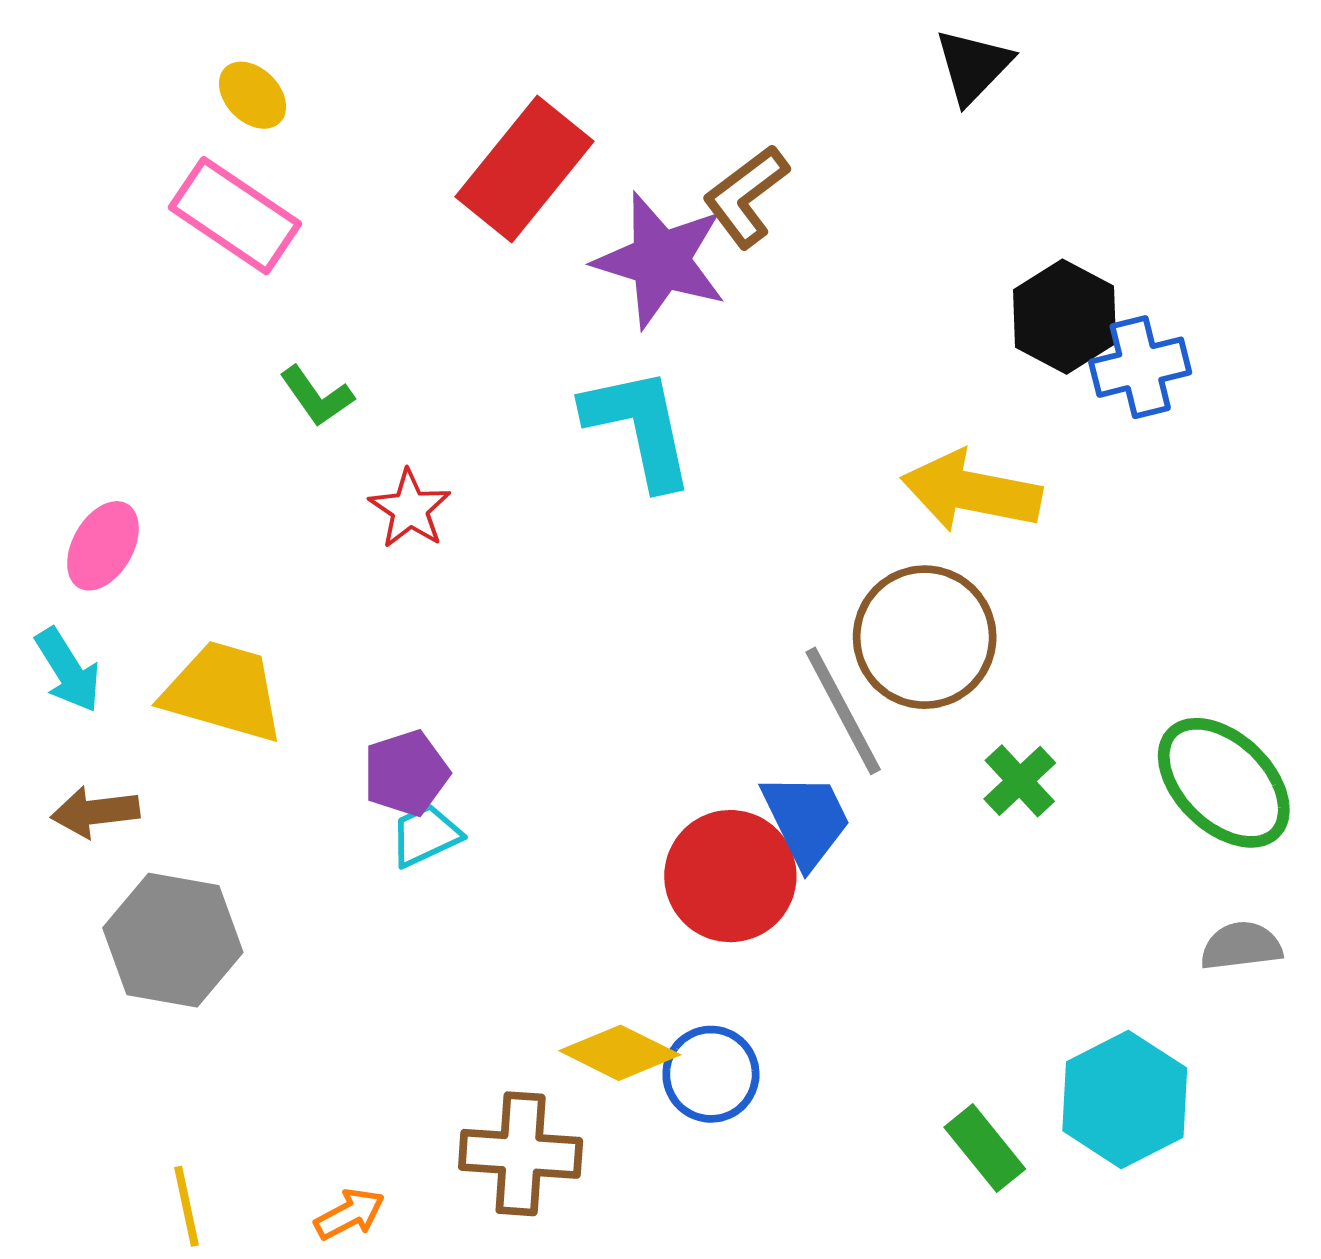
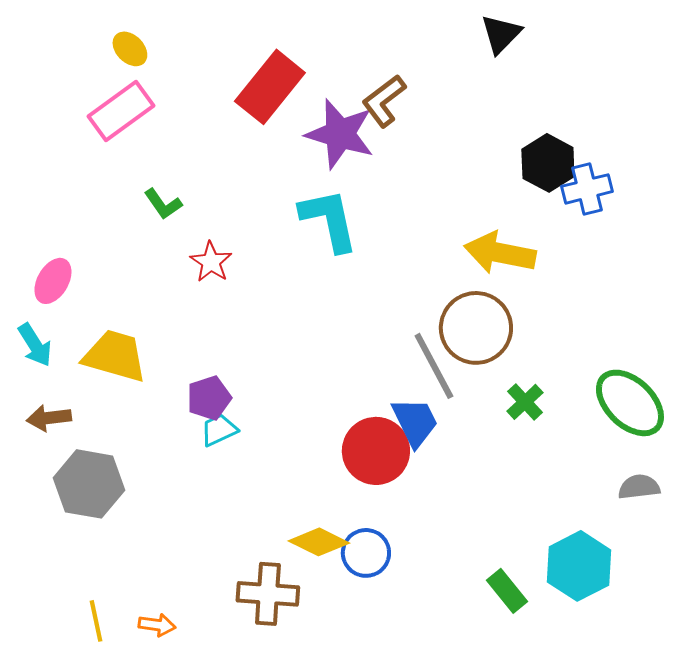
pink rectangle: (235, 216) -> (121, 111), turned -70
orange arrow: (350, 1214) -> (157, 625), moved, turned 36

